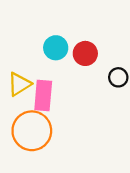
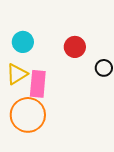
cyan circle: (56, 48) -> (23, 42), moved

